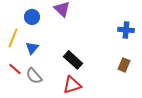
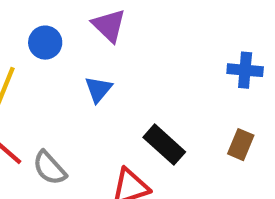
blue triangle: (32, 48) -> (98, 89), moved
black rectangle: (73, 60) -> (164, 145), moved

